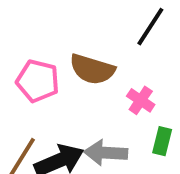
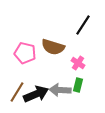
green rectangle: (162, 141) -> (78, 85), moved

